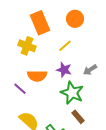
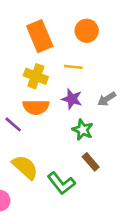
yellow cross: (27, 46) -> (36, 76), moved
yellow line: (65, 46) -> (73, 67), turned 48
green star: (72, 93) -> (83, 130), size x0.7

